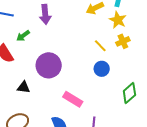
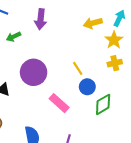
yellow line: (100, 46) -> (78, 68), moved
green diamond: (129, 93) -> (103, 104), moved
pink rectangle: (73, 99) -> (59, 103), moved

